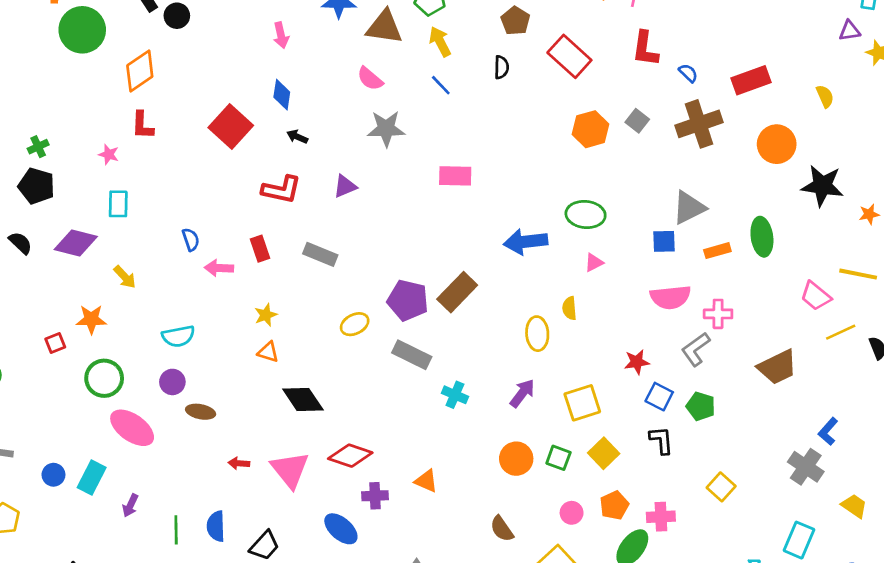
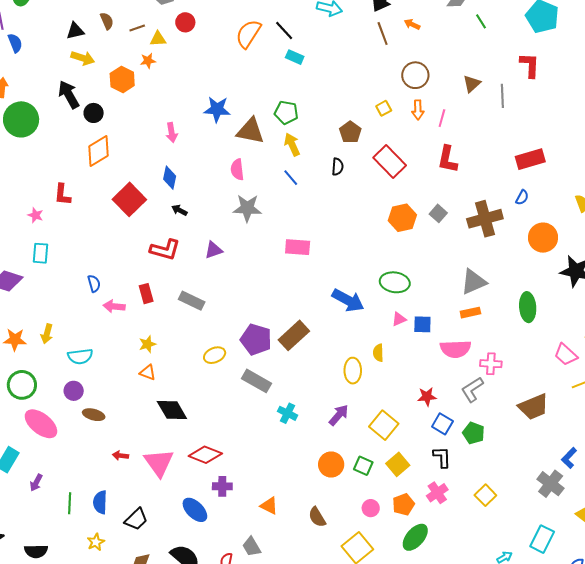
orange diamond: (140, 71) -> (99, 151), moved
blue semicircle: (688, 73) -> (522, 197), moved, turned 70
pink semicircle: (370, 79) -> (237, 170), turned 40
red rectangle: (751, 80) -> (530, 159), moved
blue square: (664, 241) -> (422, 324), moved
blue arrow: (526, 242) -> (348, 300), turned -148
orange rectangle: (717, 251) -> (470, 313), moved
yellow arrow: (125, 277) -> (47, 334), moved, turned 54
yellow square: (582, 403) -> (384, 425), turned -36
orange triangle: (426, 481) -> (269, 506), moved
pink cross: (661, 517) -> (437, 493), moved, turned -35

